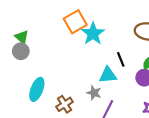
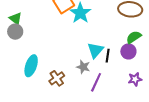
black line: (121, 59) -> (108, 56), moved, turned 32
cyan triangle: (108, 75) -> (95, 50), turned -42

